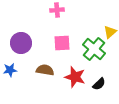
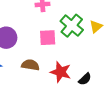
green cross: (94, 49) -> (72, 26), moved

